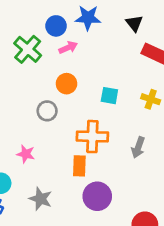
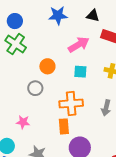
black triangle: (134, 23) -> (93, 16), turned -32
blue circle: (56, 26) -> (15, 21), moved
pink arrow: (68, 48) -> (79, 45), moved, size x1.5

